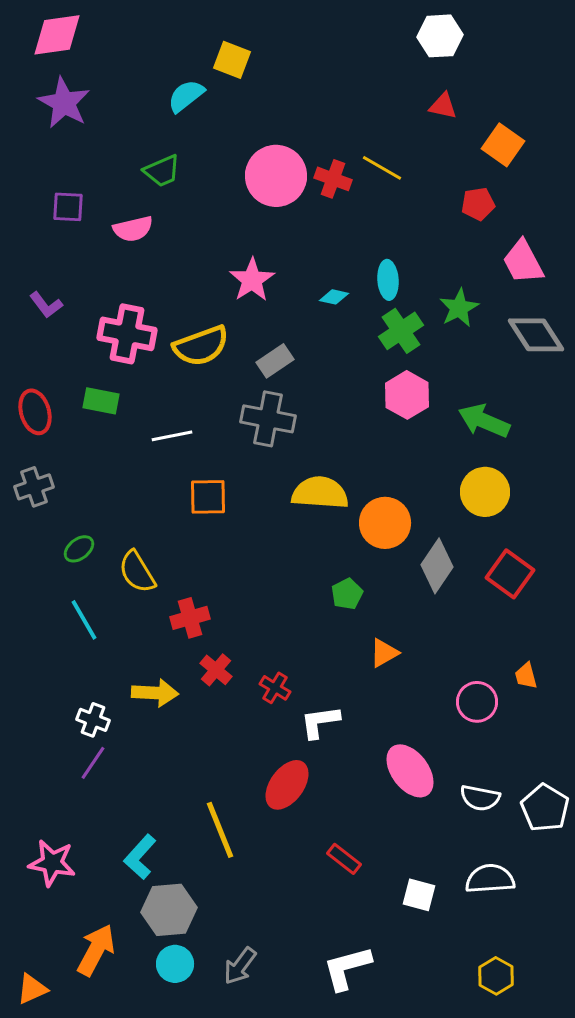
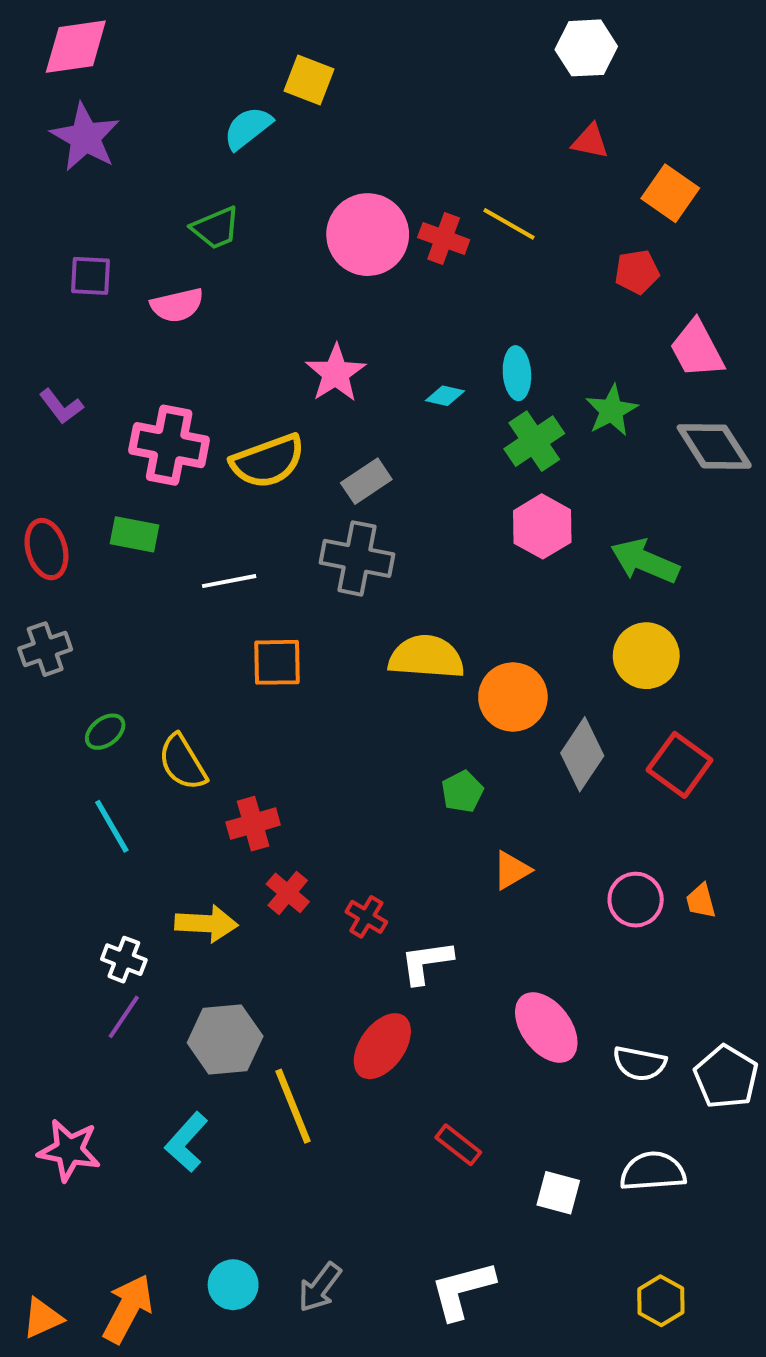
pink circle: (477, 702) -> (636, 900), moved
gray hexagon: (169, 910) -> (225, 1040), moved
orange arrow: (96, 950) -> (128, 1309), moved

